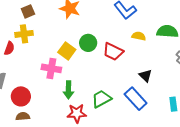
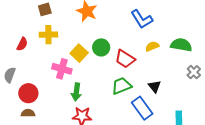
yellow cross: (24, 34) -> (48, 35), moved
yellow semicircle: (139, 36) -> (152, 46), turned -40
green trapezoid: (101, 99) -> (122, 86), moved

